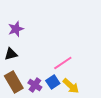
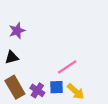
blue square: (53, 82) -> (56, 87), turned 32

